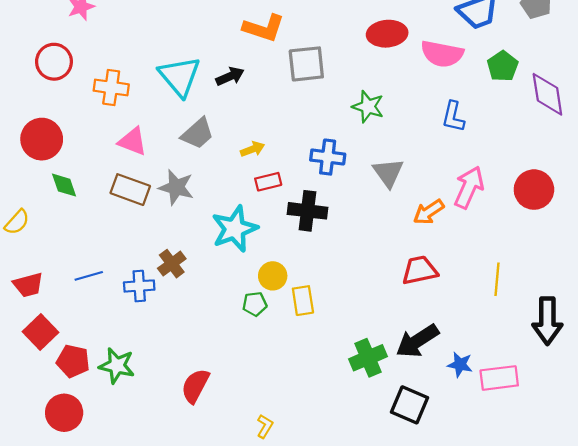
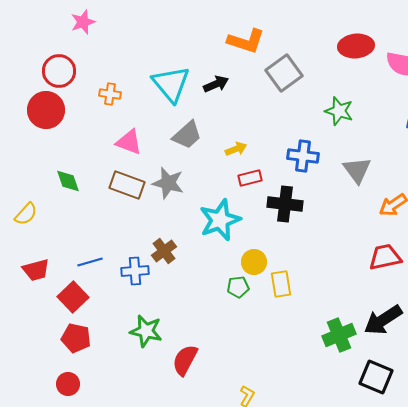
gray square: (306, 64) -> (284, 73), turned -30
orange cross: (111, 87) -> (110, 94), size x0.7
red circle: (42, 139) -> (46, 110), moved
red square: (41, 332) -> (73, 297), moved
green star: (117, 366) -> (146, 331), moved
red circle: (64, 413) -> (68, 384), size x0.7

